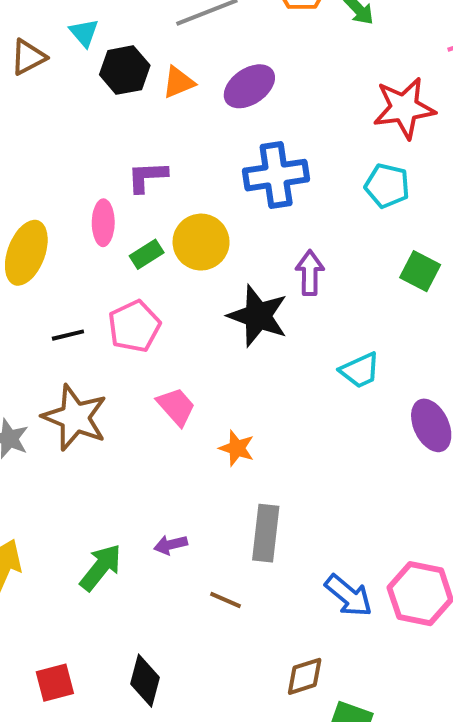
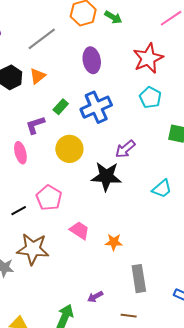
purple ellipse: (249, 86) -> (92, 60), moved, turned -50
cyan pentagon: (387, 186) -> (150, 97), turned 30
green rectangle: (147, 254) -> (61, 107), moved
purple arrow: (310, 273) -> (125, 149), turned -115

